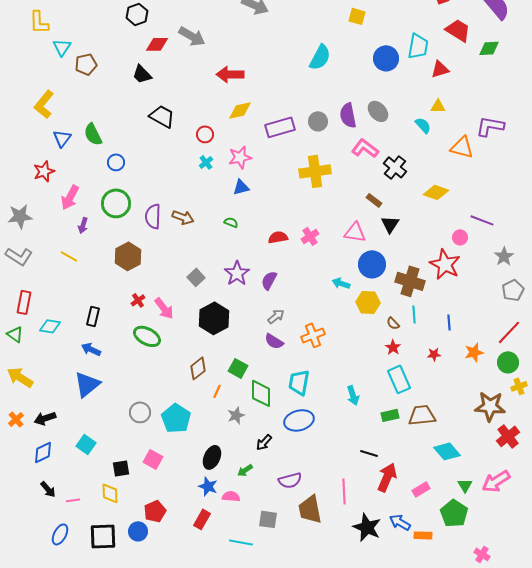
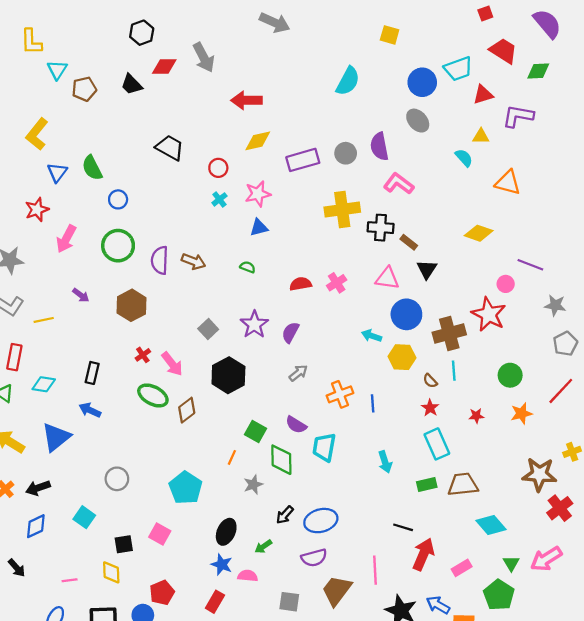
gray arrow: (192, 36) -> (204, 57), turned 32
cyan trapezoid: (418, 46) -> (458, 69), turned 60
black trapezoid: (142, 74) -> (132, 85), moved
gray ellipse: (378, 111) -> (418, 121), moved
purple L-shape: (490, 126) -> (518, 116), moved
black cross: (395, 167) -> (381, 228), moved, turned -35
purple arrow: (83, 225) -> (81, 295), moved, turned -70
yellow line: (69, 256) -> (44, 320), moved, turned -42
gray star: (504, 256) -> (555, 305), turned -30
brown cross: (410, 281) -> (449, 334), turned -32
blue line: (449, 322) -> (373, 403), moved
purple semicircle: (274, 341) -> (296, 425), moved
green circle: (508, 362) -> (510, 375), moved
brown diamond: (198, 368) -> (187, 410), moved
blue triangle: (87, 384) -> (56, 437), moved
gray circle: (140, 412) -> (117, 479), moved
blue ellipse: (299, 420) -> (321, 521), moved
black arrow: (48, 489) -> (17, 568), moved
brown trapezoid: (310, 509) -> (337, 590), turned 48

